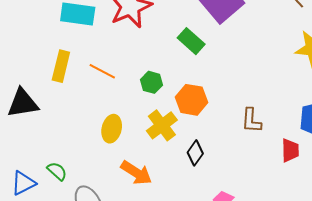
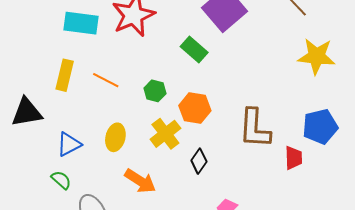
brown L-shape: (251, 120) -> (255, 128), size x1.6
blue triangle: (23, 183) -> (69, 144), moved

